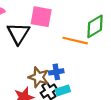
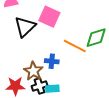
blue cross: (56, 72) -> (52, 61), moved

